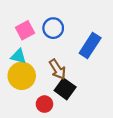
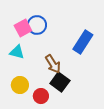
blue circle: (53, 28) -> (37, 25), moved
yellow circle: (22, 76) -> (20, 85), moved, size x0.7

